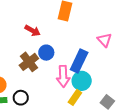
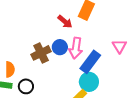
red arrow: (33, 31) -> (65, 22), moved
pink arrow: (63, 76) -> (76, 48), moved

